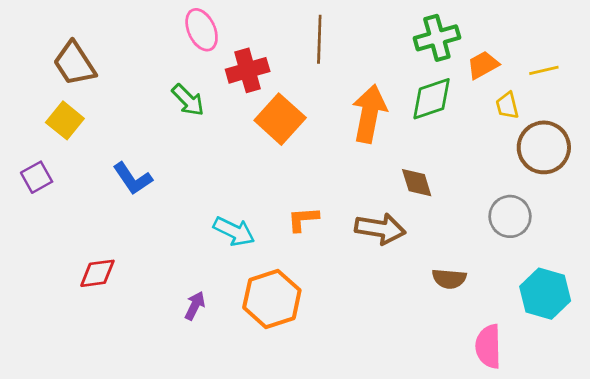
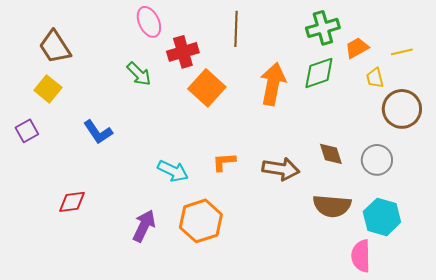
brown diamond: (417, 183) -> (331, 154), moved
brown semicircle: (449, 279) -> (332, 206), size x1.5
cyan hexagon: (545, 294) -> (382, 217), moved
purple arrow: (195, 306) -> (144, 226), size x1.5

